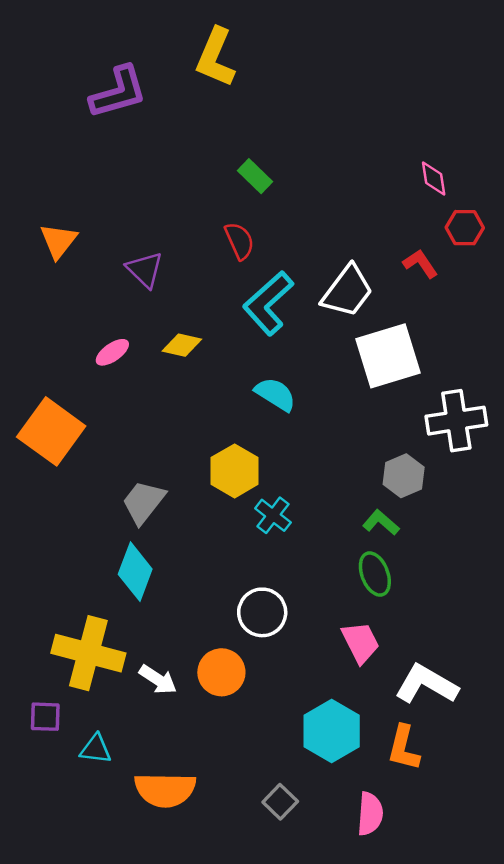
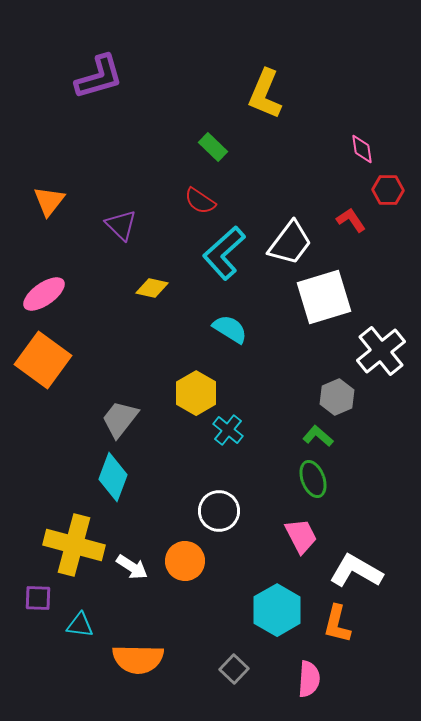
yellow L-shape: (215, 57) -> (265, 94), moved
red semicircle: (239, 241) -> (200, 201), turned 148
pink ellipse: (112, 352) -> (44, 294), moved, size x1.5
white cross: (456, 421) -> (381, 351), turned -30

